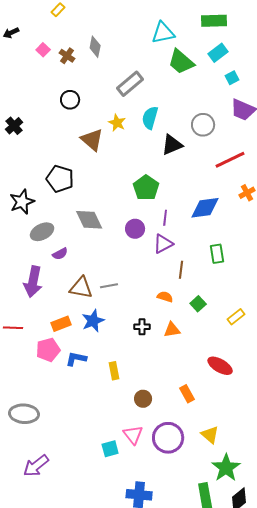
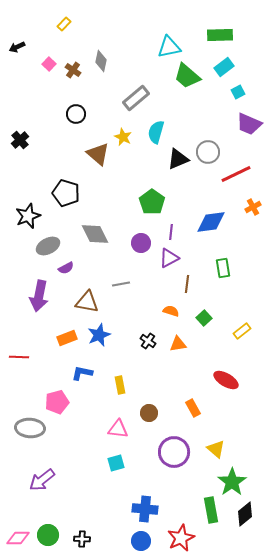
gray circle: (203, 125) -> (208, 152), moved
gray line: (109, 286) -> (121, 284), moved
black cross: (142, 327) -> (148, 341), turned 35
red line: (13, 328) -> (19, 357), moved
pink pentagon: (48, 350) -> (57, 402), moved
pink triangle: (133, 435) -> (118, 429), moved, turned -45

